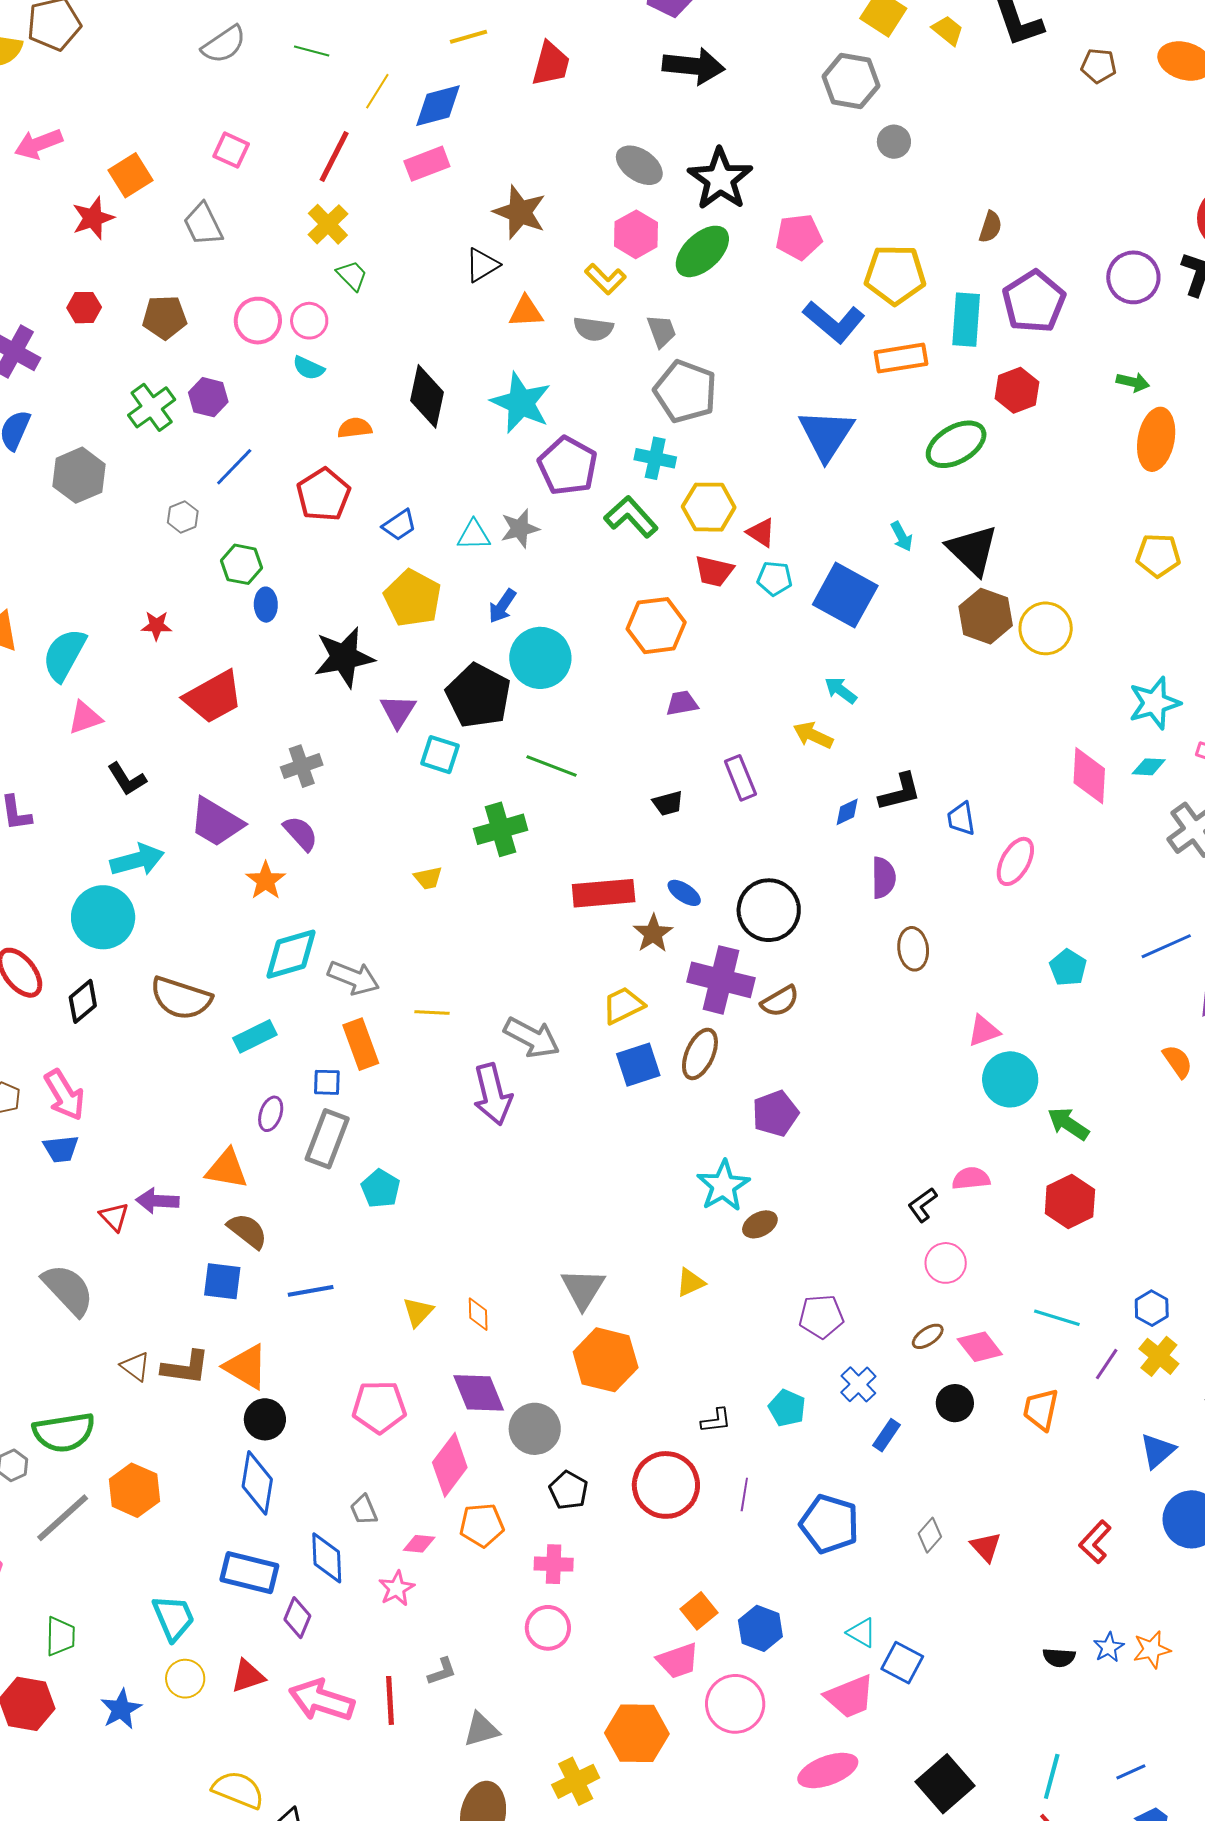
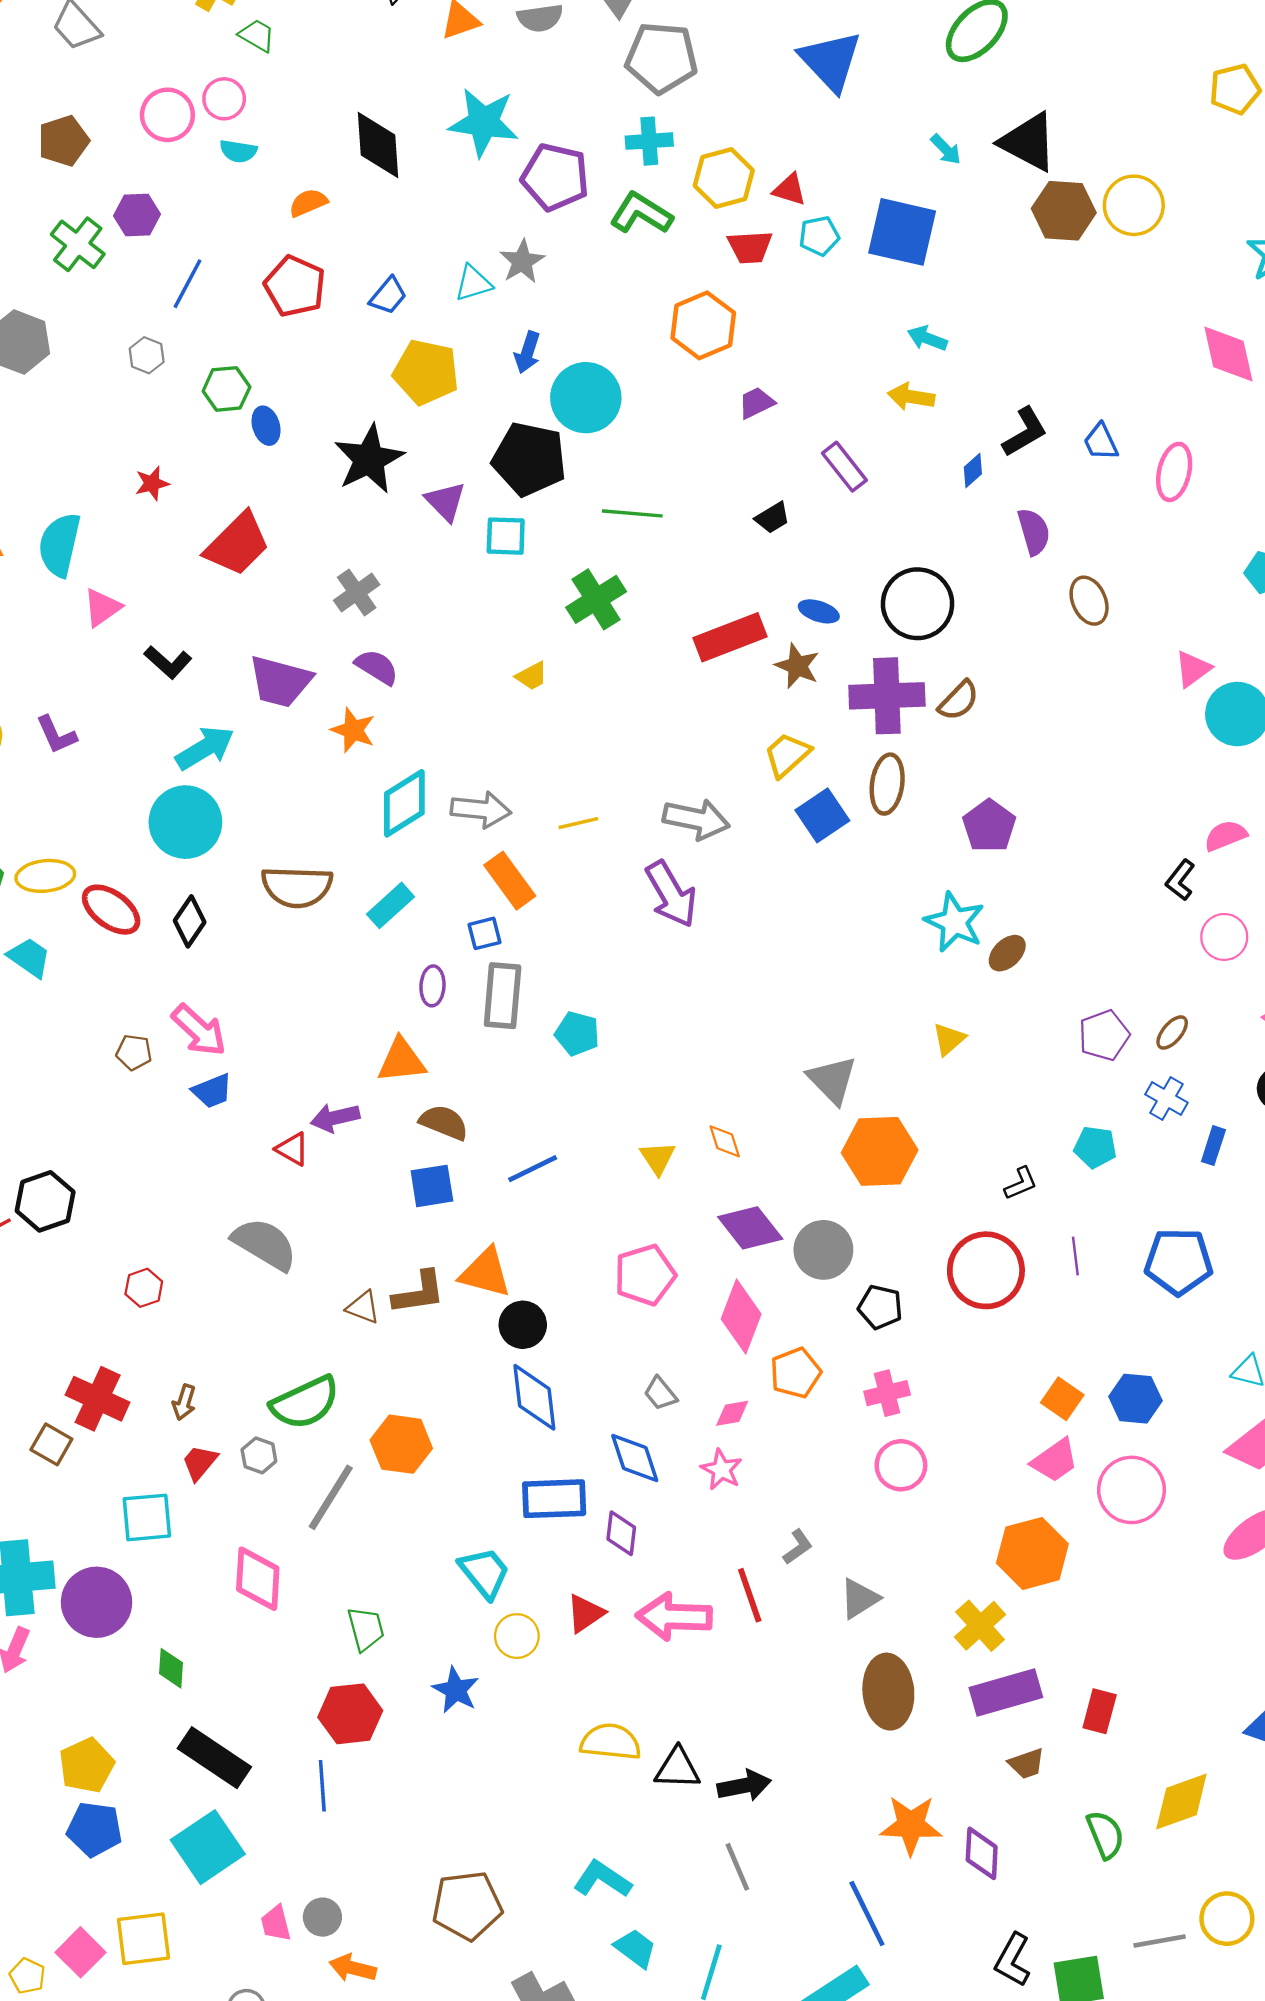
brown ellipse: (928, 1336) -> (1172, 1032), moved

